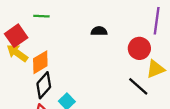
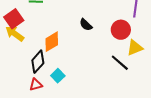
black semicircle: (99, 31) -> (86, 25), moved, turned -136
orange diamond: (40, 62) -> (52, 42), moved

